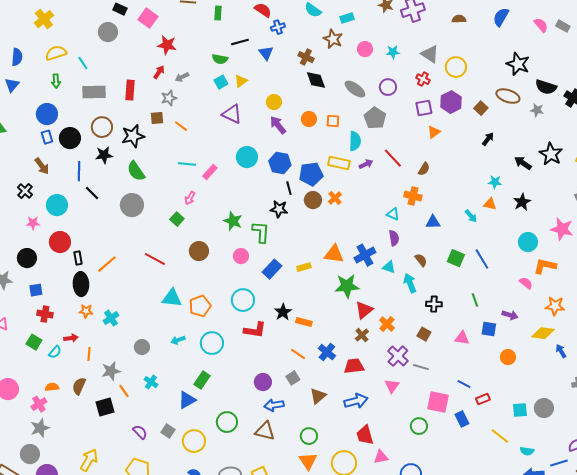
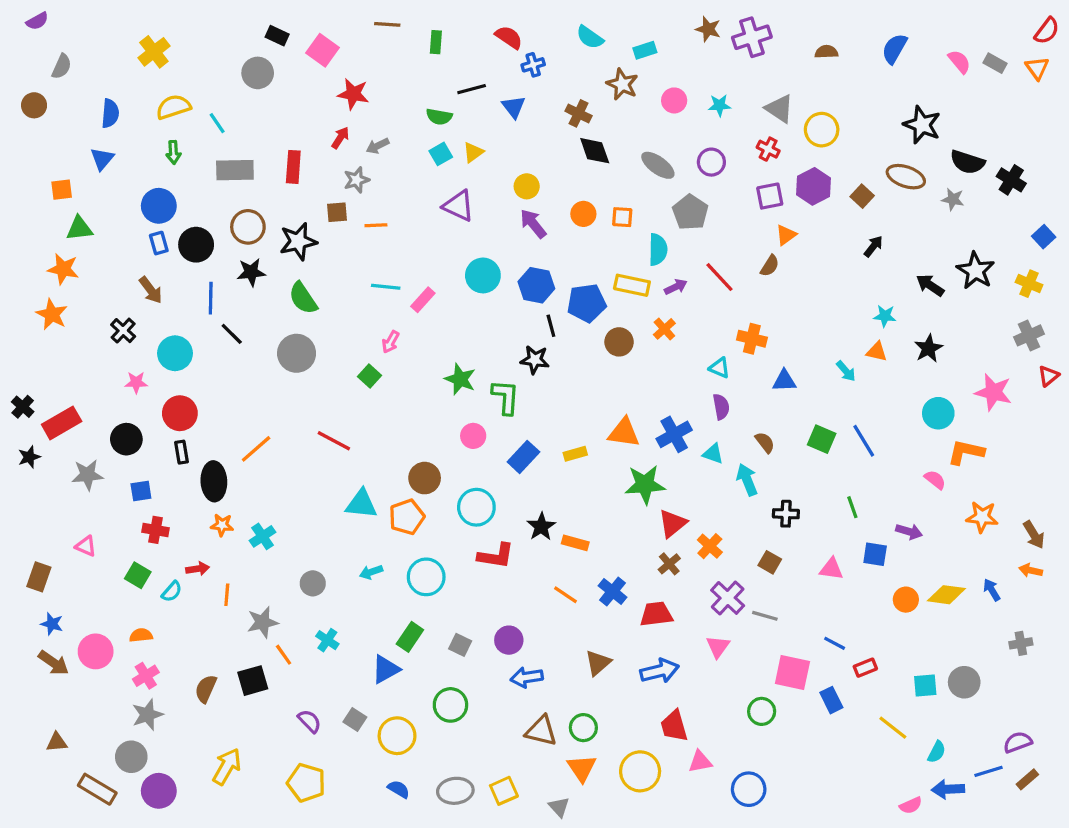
orange line: (181, 126) -> (376, 225), turned -40
brown semicircle: (424, 169) -> (770, 266), moved
orange cross: (335, 198) -> (664, 329), moved
brown circle: (313, 200) -> (619, 342), moved
brown circle: (199, 251) -> (425, 478), moved
black rectangle: (78, 258) -> (181, 452), moved
yellow diamond: (543, 333) -> (946, 595), moved
gray square: (293, 378) -> (460, 645), moved, turned -32
brown semicircle: (79, 386) -> (206, 689), moved
orange semicircle: (52, 387) -> (141, 635), moved
brown triangle: (265, 431) -> (541, 731), moved
cyan semicircle: (527, 451) -> (937, 752), turned -72

